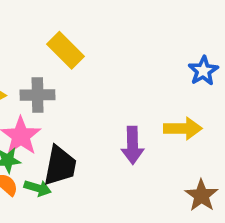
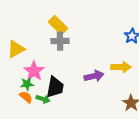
gray cross: (38, 95) -> (60, 41), moved
purple arrow: (133, 145) -> (94, 76), turned -102

